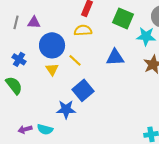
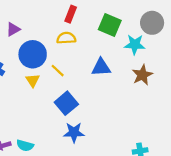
purple triangle: (34, 22) -> (13, 29), turned -32
blue star: (66, 109) -> (74, 132), moved

